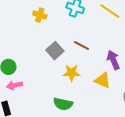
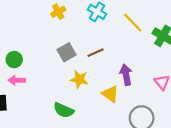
yellow cross: (40, 15) -> (58, 12), turned 32
brown line: (81, 45) -> (96, 53), turned -63

